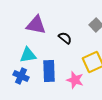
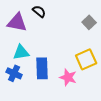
purple triangle: (36, 25) -> (17, 22), moved
black semicircle: (65, 38) -> (39, 11), moved

